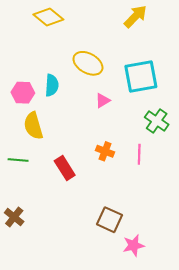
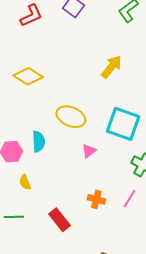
cyan square: (141, 77) -> (123, 124), turned 36
yellow semicircle: (33, 126) -> (25, 182), size x0.6
pink line: (139, 154) -> (130, 199), turned 36

